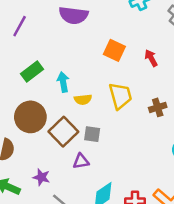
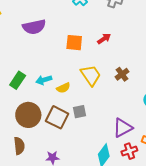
red arrow: (151, 58) -> (104, 39), turned 104
cyan arrow: (63, 82) -> (44, 80), turned -77
purple triangle: (81, 161) -> (123, 128), moved, size x1.5

